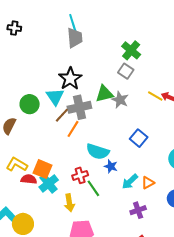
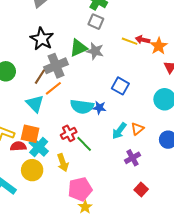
cyan triangle: (55, 97) -> (35, 104), moved
orange line: (73, 129) -> (53, 88), turned 30
blue star: (111, 166) -> (99, 108), moved
yellow circle: (23, 224) -> (32, 170), moved

